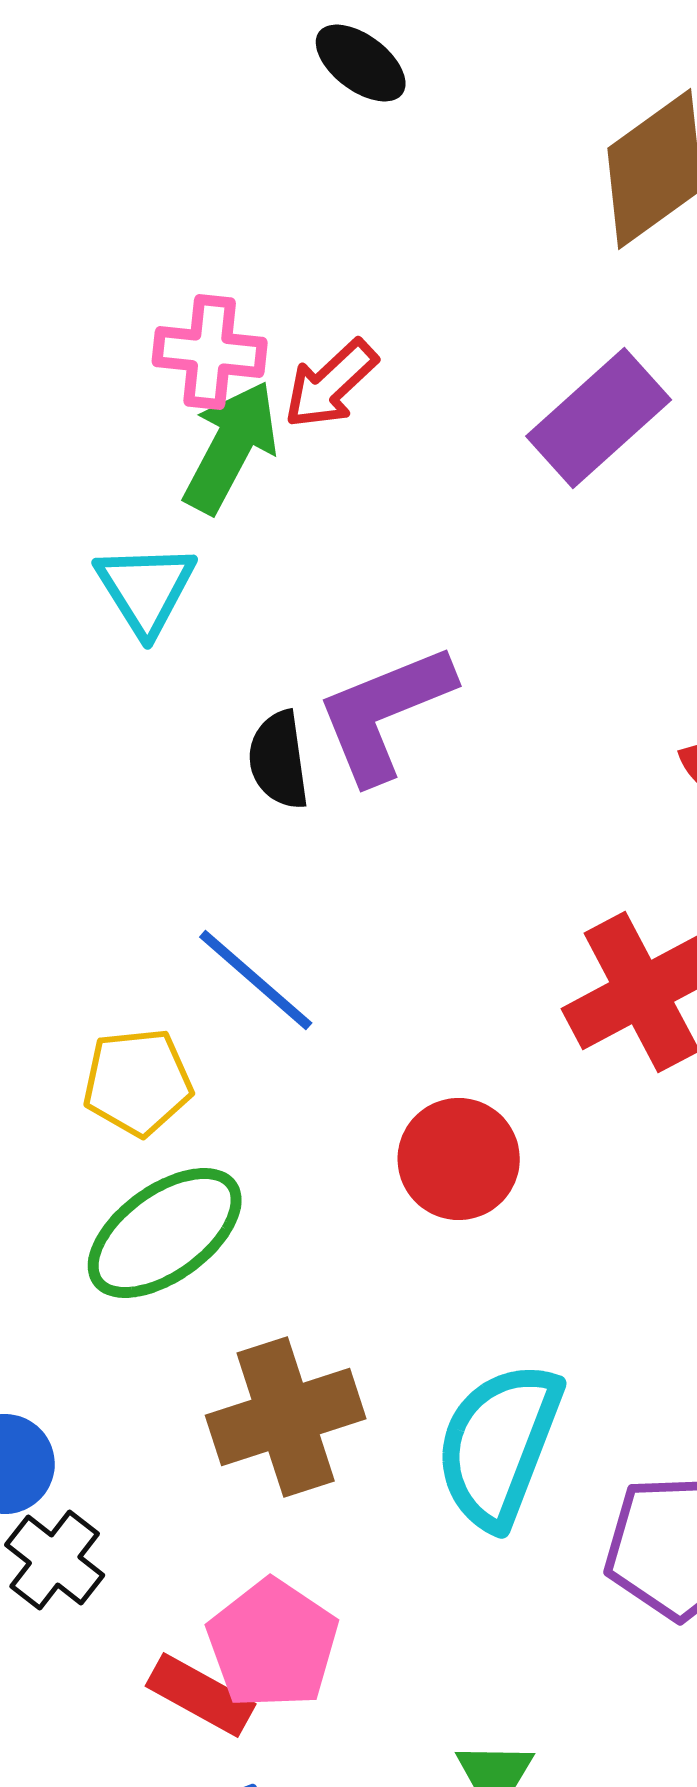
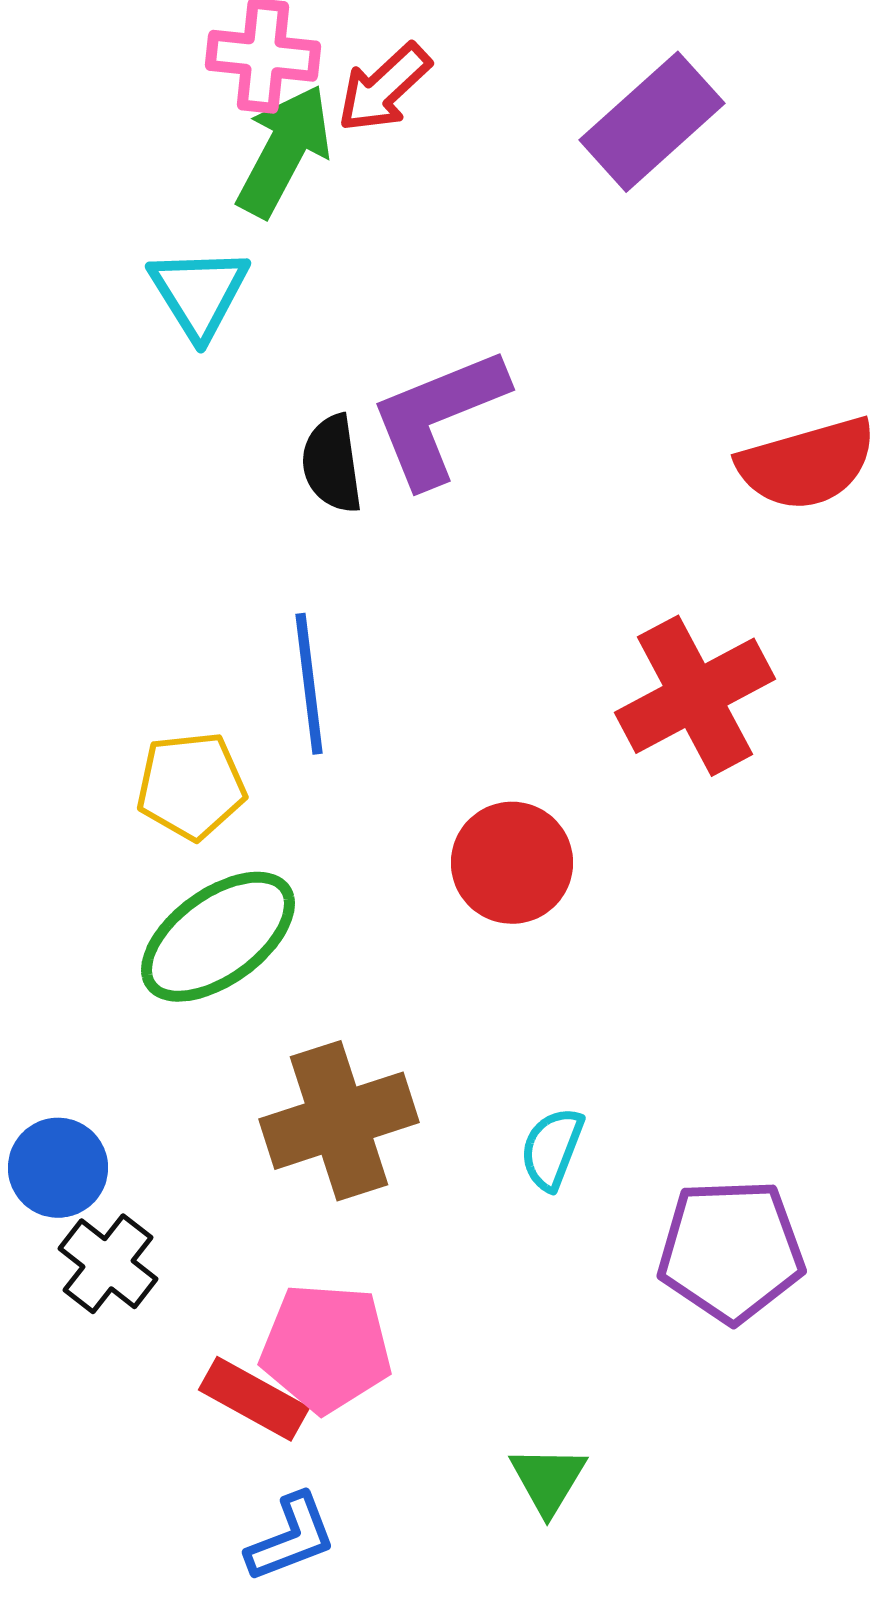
blue line: (256, 980) -> (309, 684), turned 42
cyan semicircle: (499, 1445) -> (552, 1149), size x0.5
pink pentagon: (273, 1644) -> (326, 1348), turned -30

